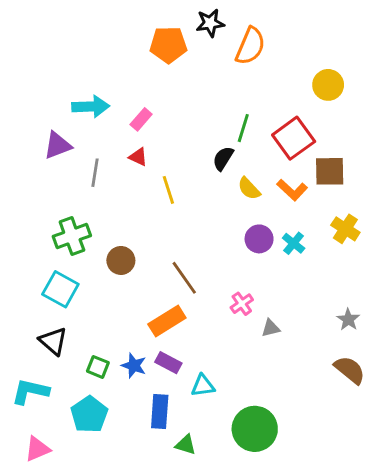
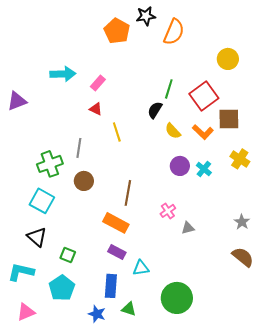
orange pentagon: (168, 45) -> (117, 31), turned 30
purple triangle: (58, 145) -> (17, 101), moved
gray line: (95, 173) -> (79, 148), moved
brown line: (184, 278) -> (128, 193), turned 45
orange rectangle: (167, 321) -> (116, 223), turned 60
blue star: (134, 366) -> (97, 314), moved

